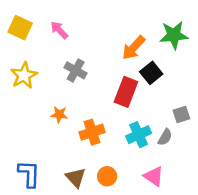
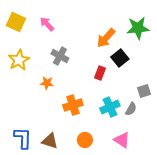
red rectangle: (126, 92) -> (100, 73), size x0.6
orange star: (59, 115) -> (47, 83), moved
brown triangle: (76, 178) -> (50, 141), moved, turned -30

